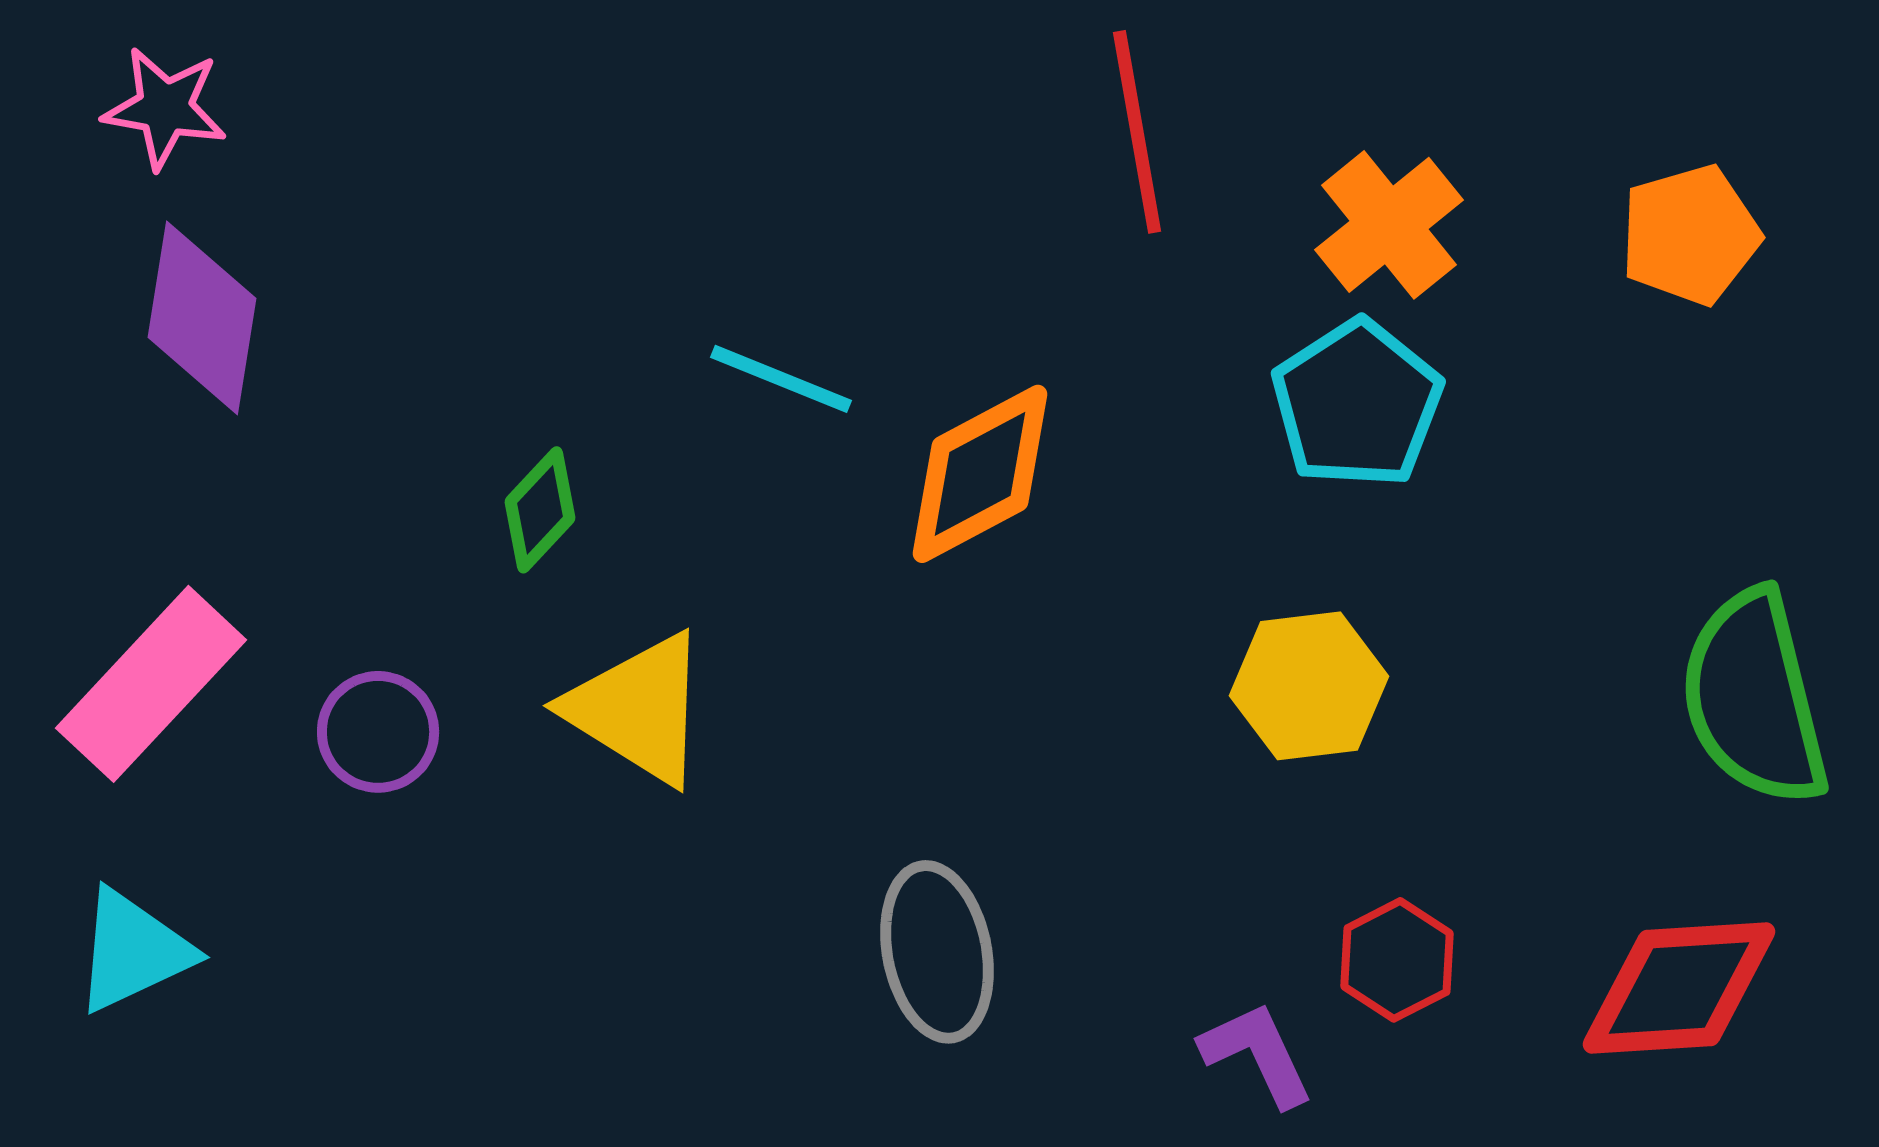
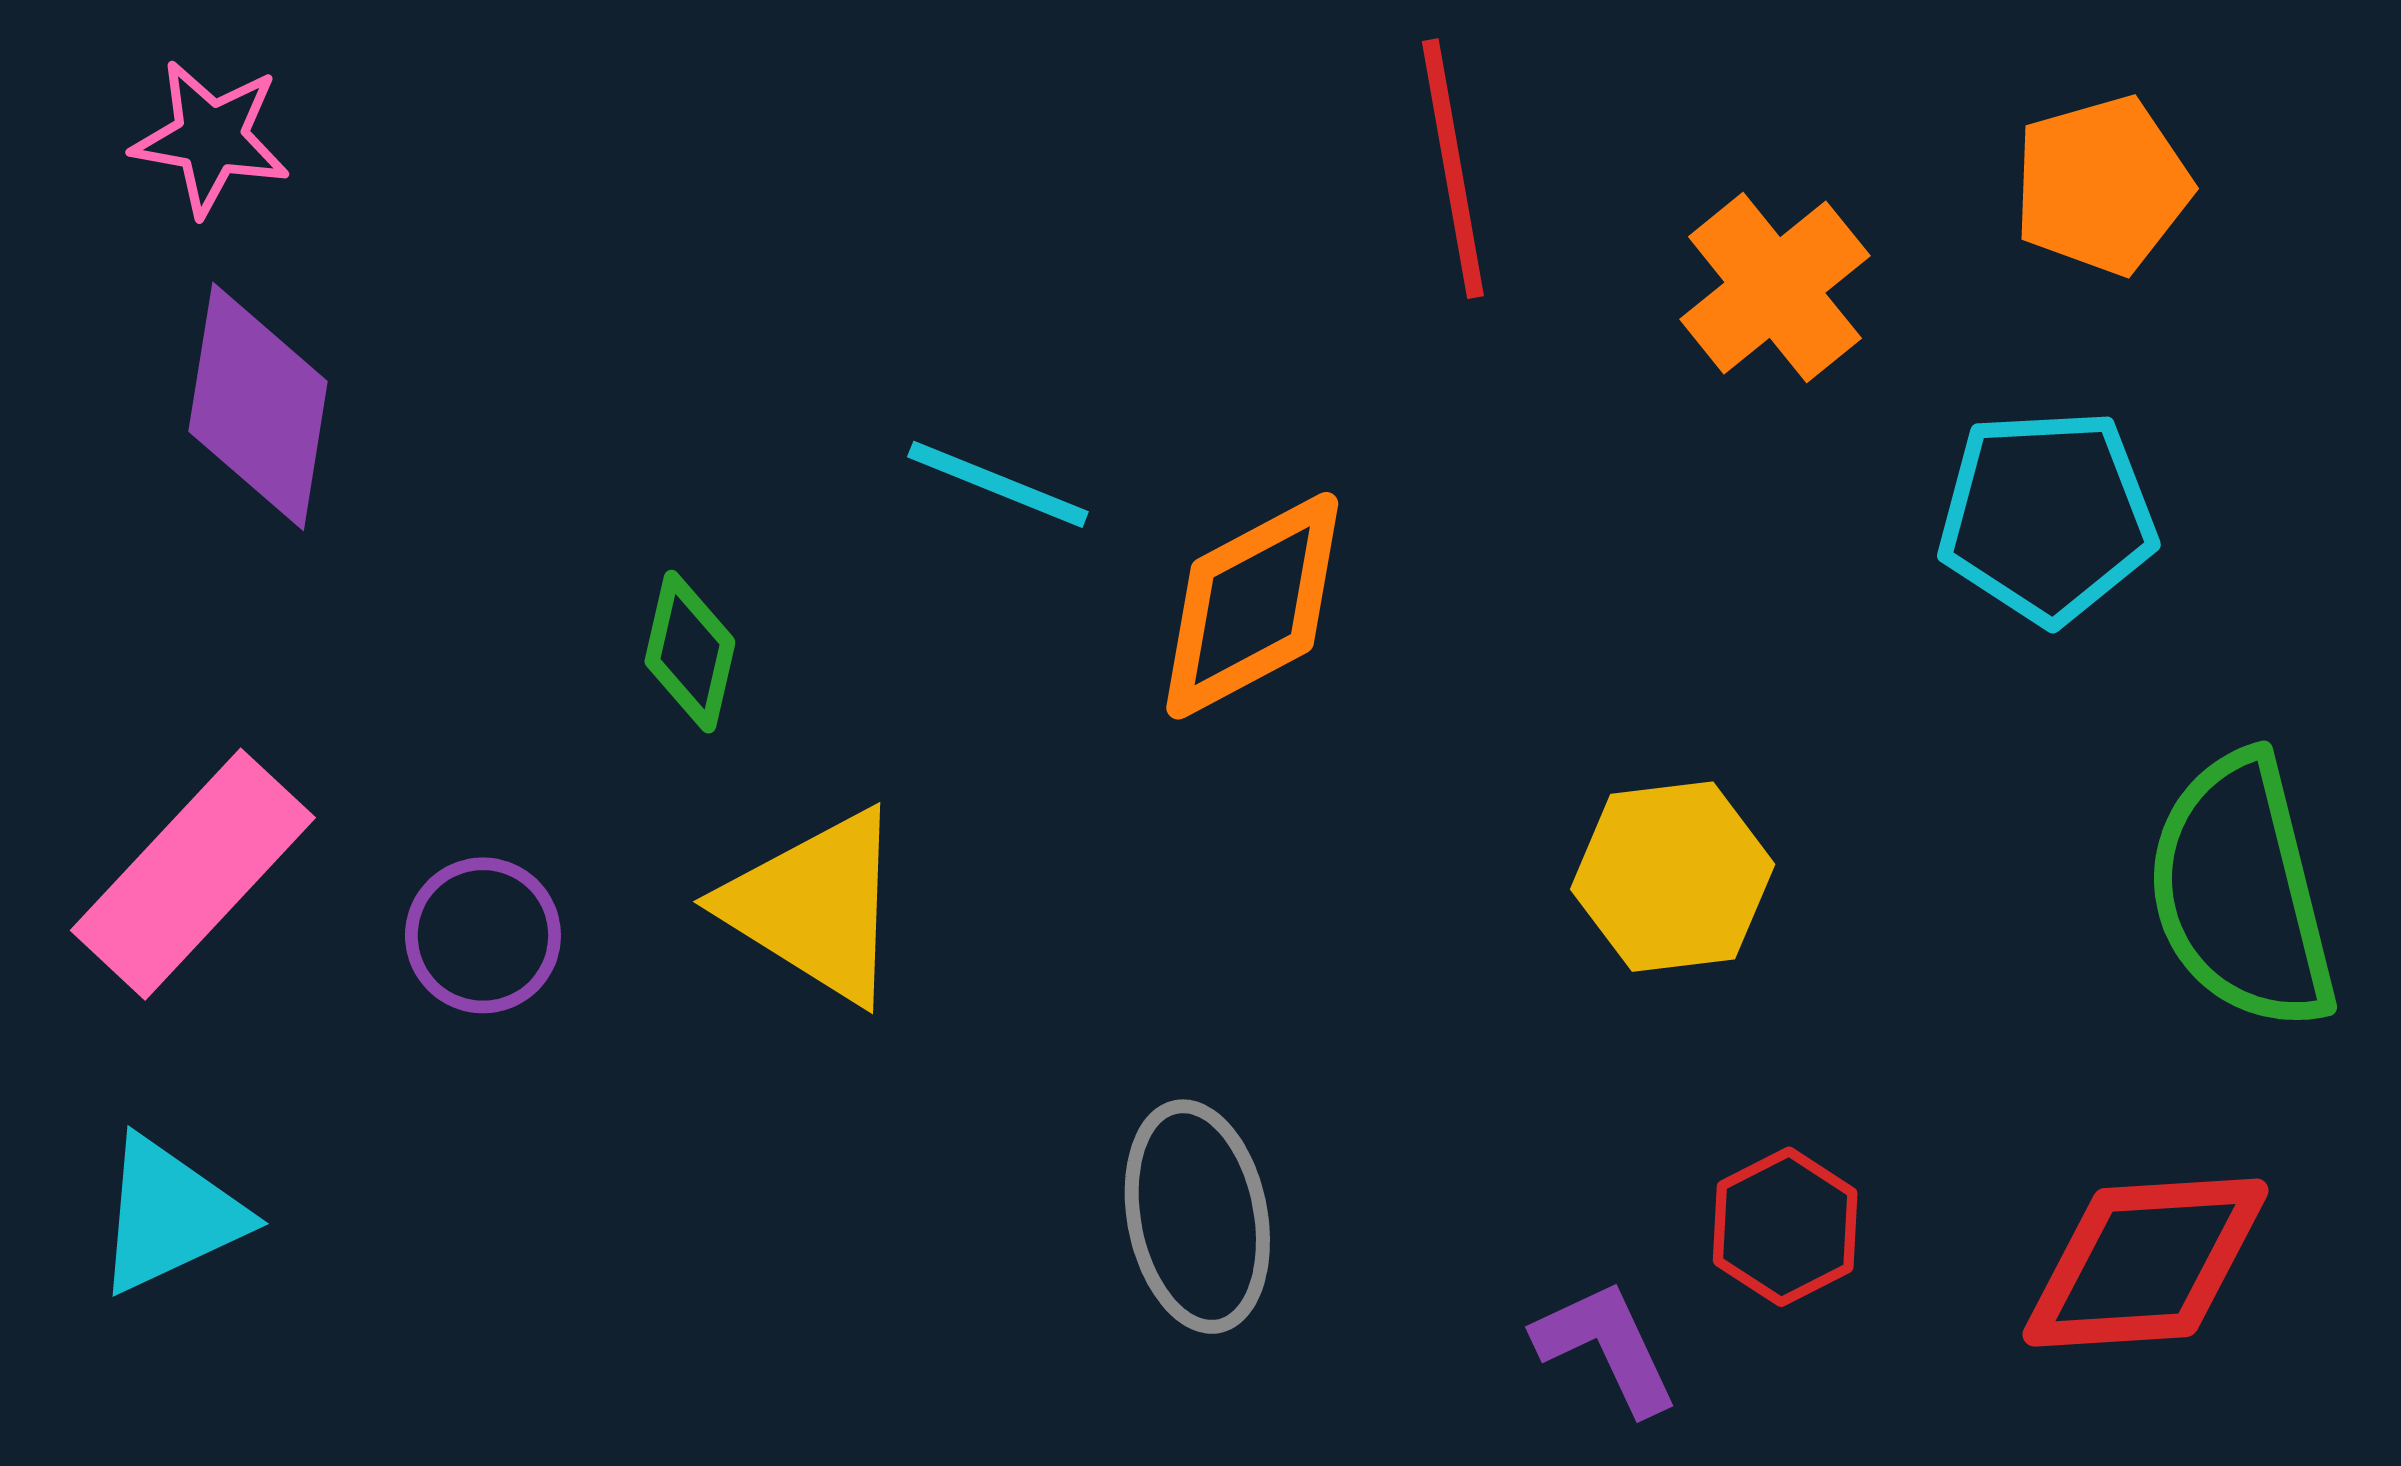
orange pentagon: (1690, 235) -> (2102, 185), moved
cyan pentagon: (1357, 404) -> (2047, 516), moved, turned 30
green diamond: (540, 510) -> (690, 652), turned -30

